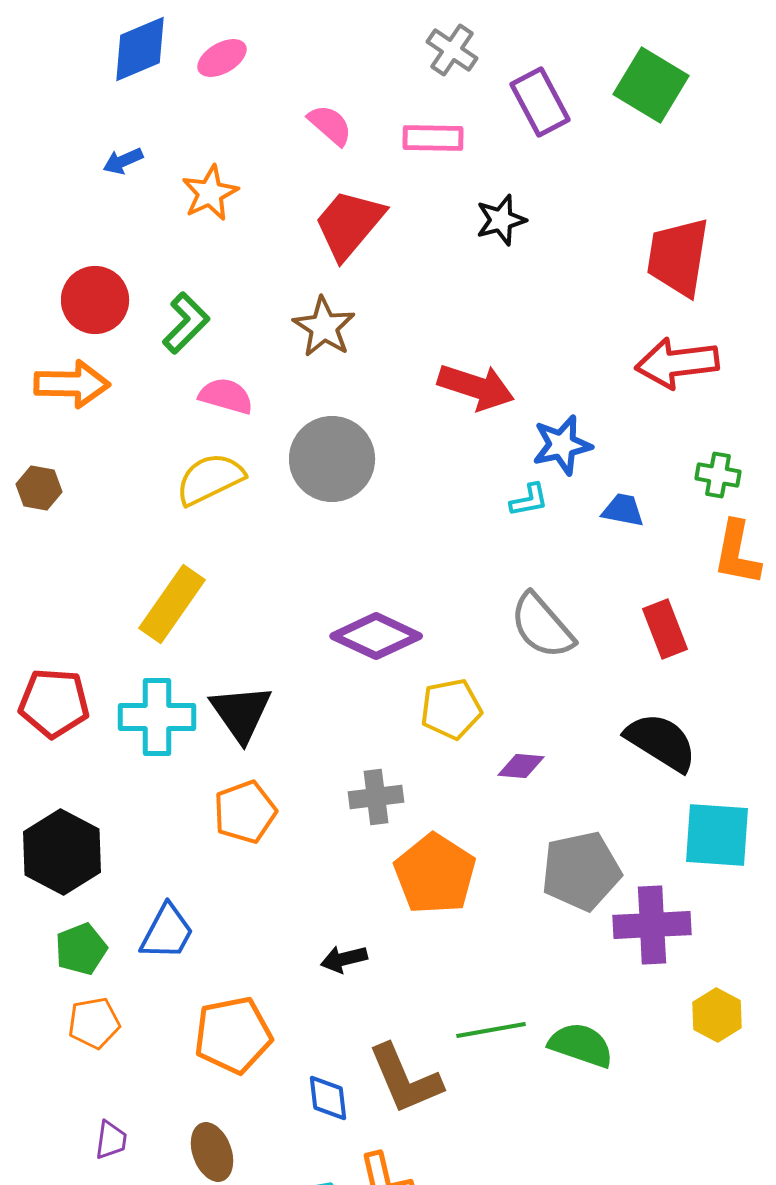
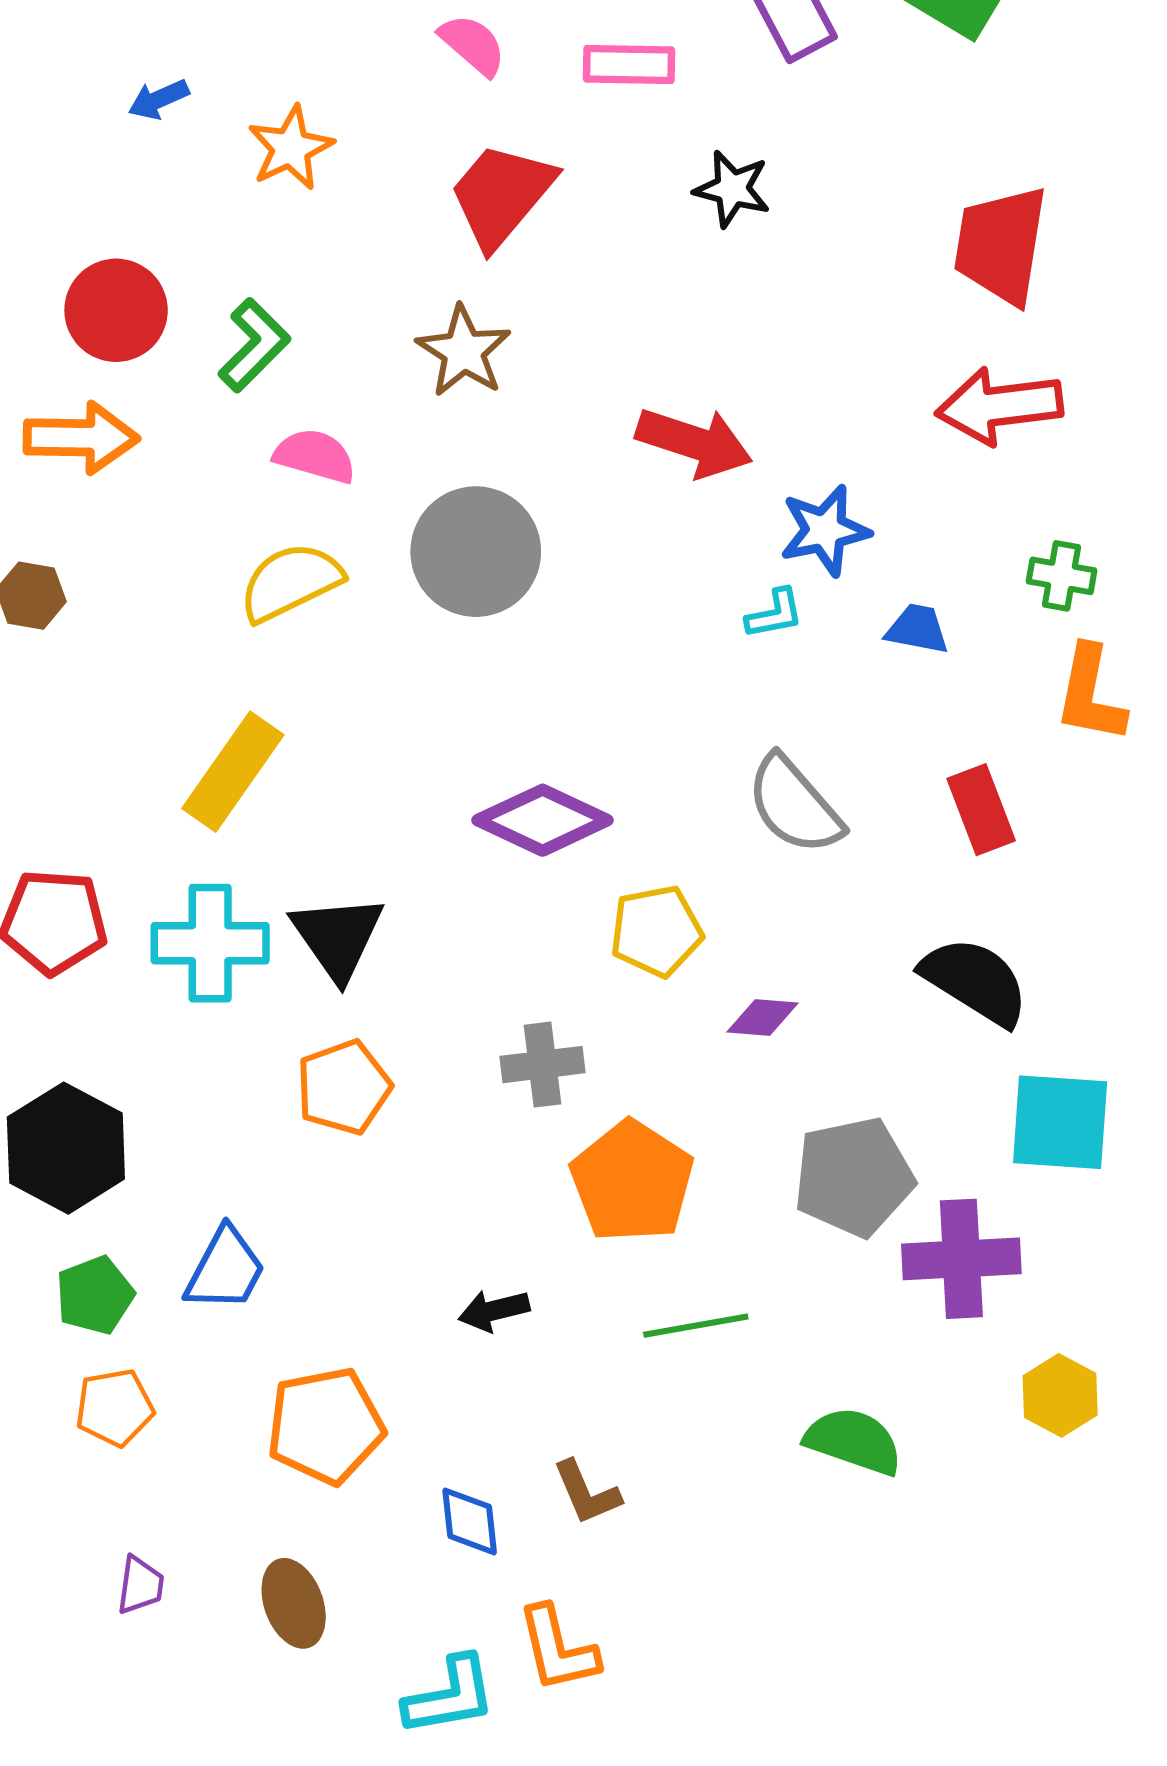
black star: (501, 220) -> (732, 189), turned 30
green line: (491, 1030) -> (696, 1326), moved
brown L-shape: (405, 1079) -> (587, 1493), size x0.6

